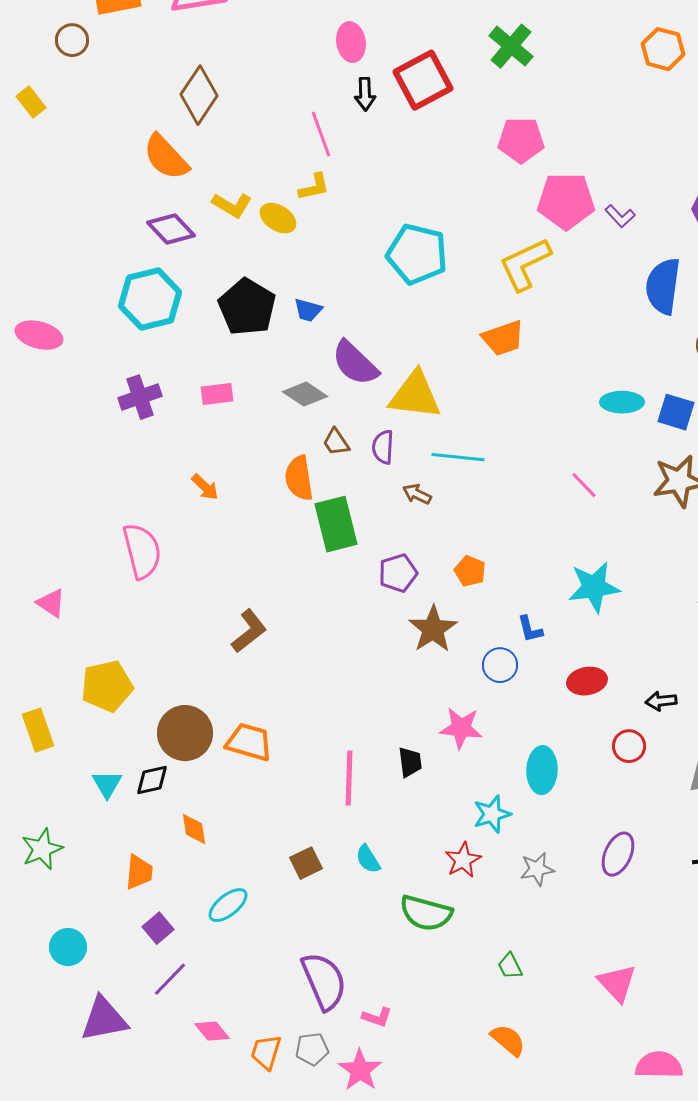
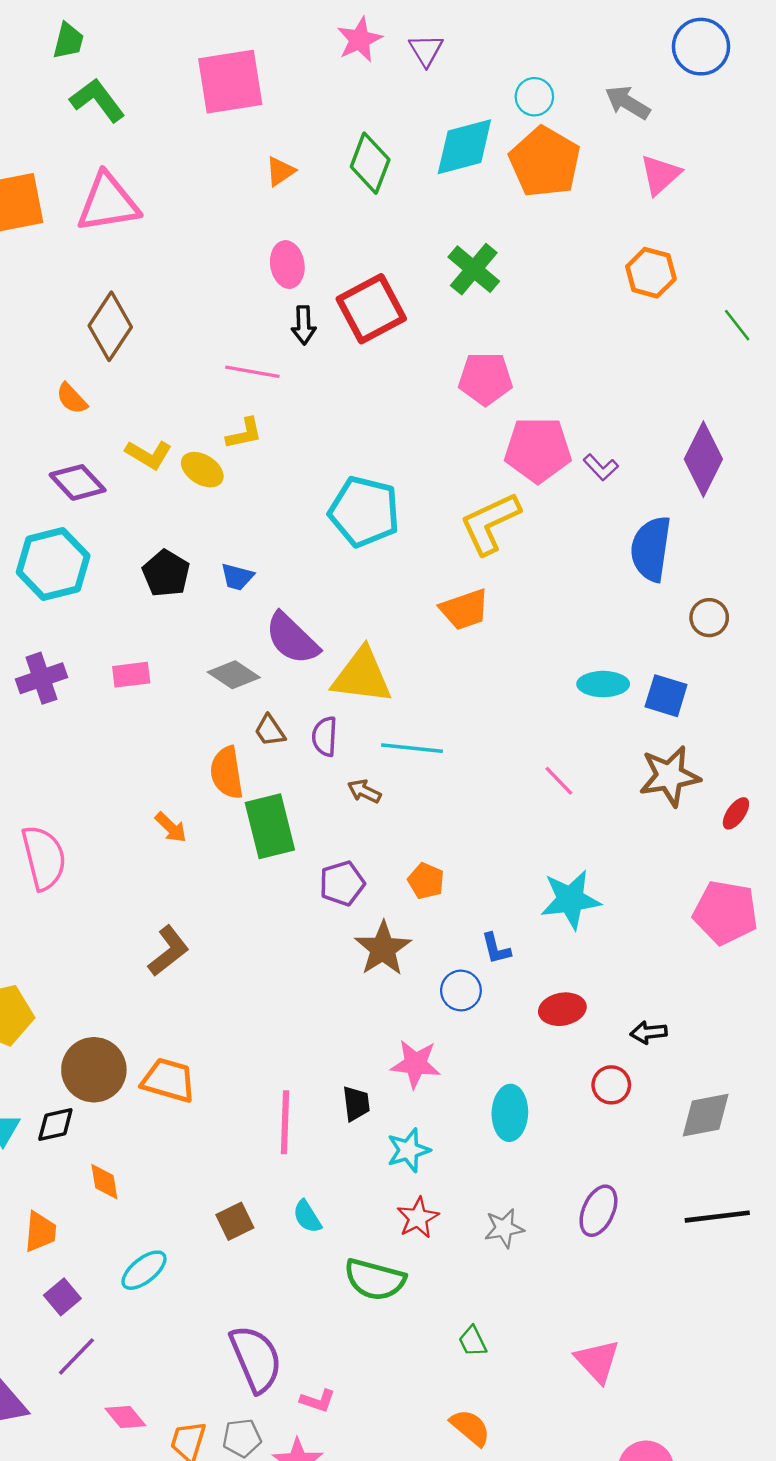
pink line: (321, 134) -> (252, 372), turned -60
orange semicircle: (166, 157) -> (72, 399), size x0.6
black pentagon: (247, 307) -> (166, 573), size x0.7
orange arrow: (205, 487) -> (171, 827), moved
cyan star: (492, 814) -> (409, 1150), moved

